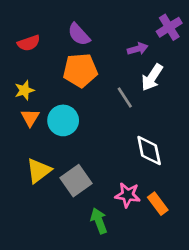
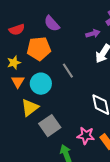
orange pentagon: (80, 70) -> (39, 49), moved
gray line: (125, 97) -> (68, 71), moved
yellow triangle: (39, 171) -> (30, 108), moved

